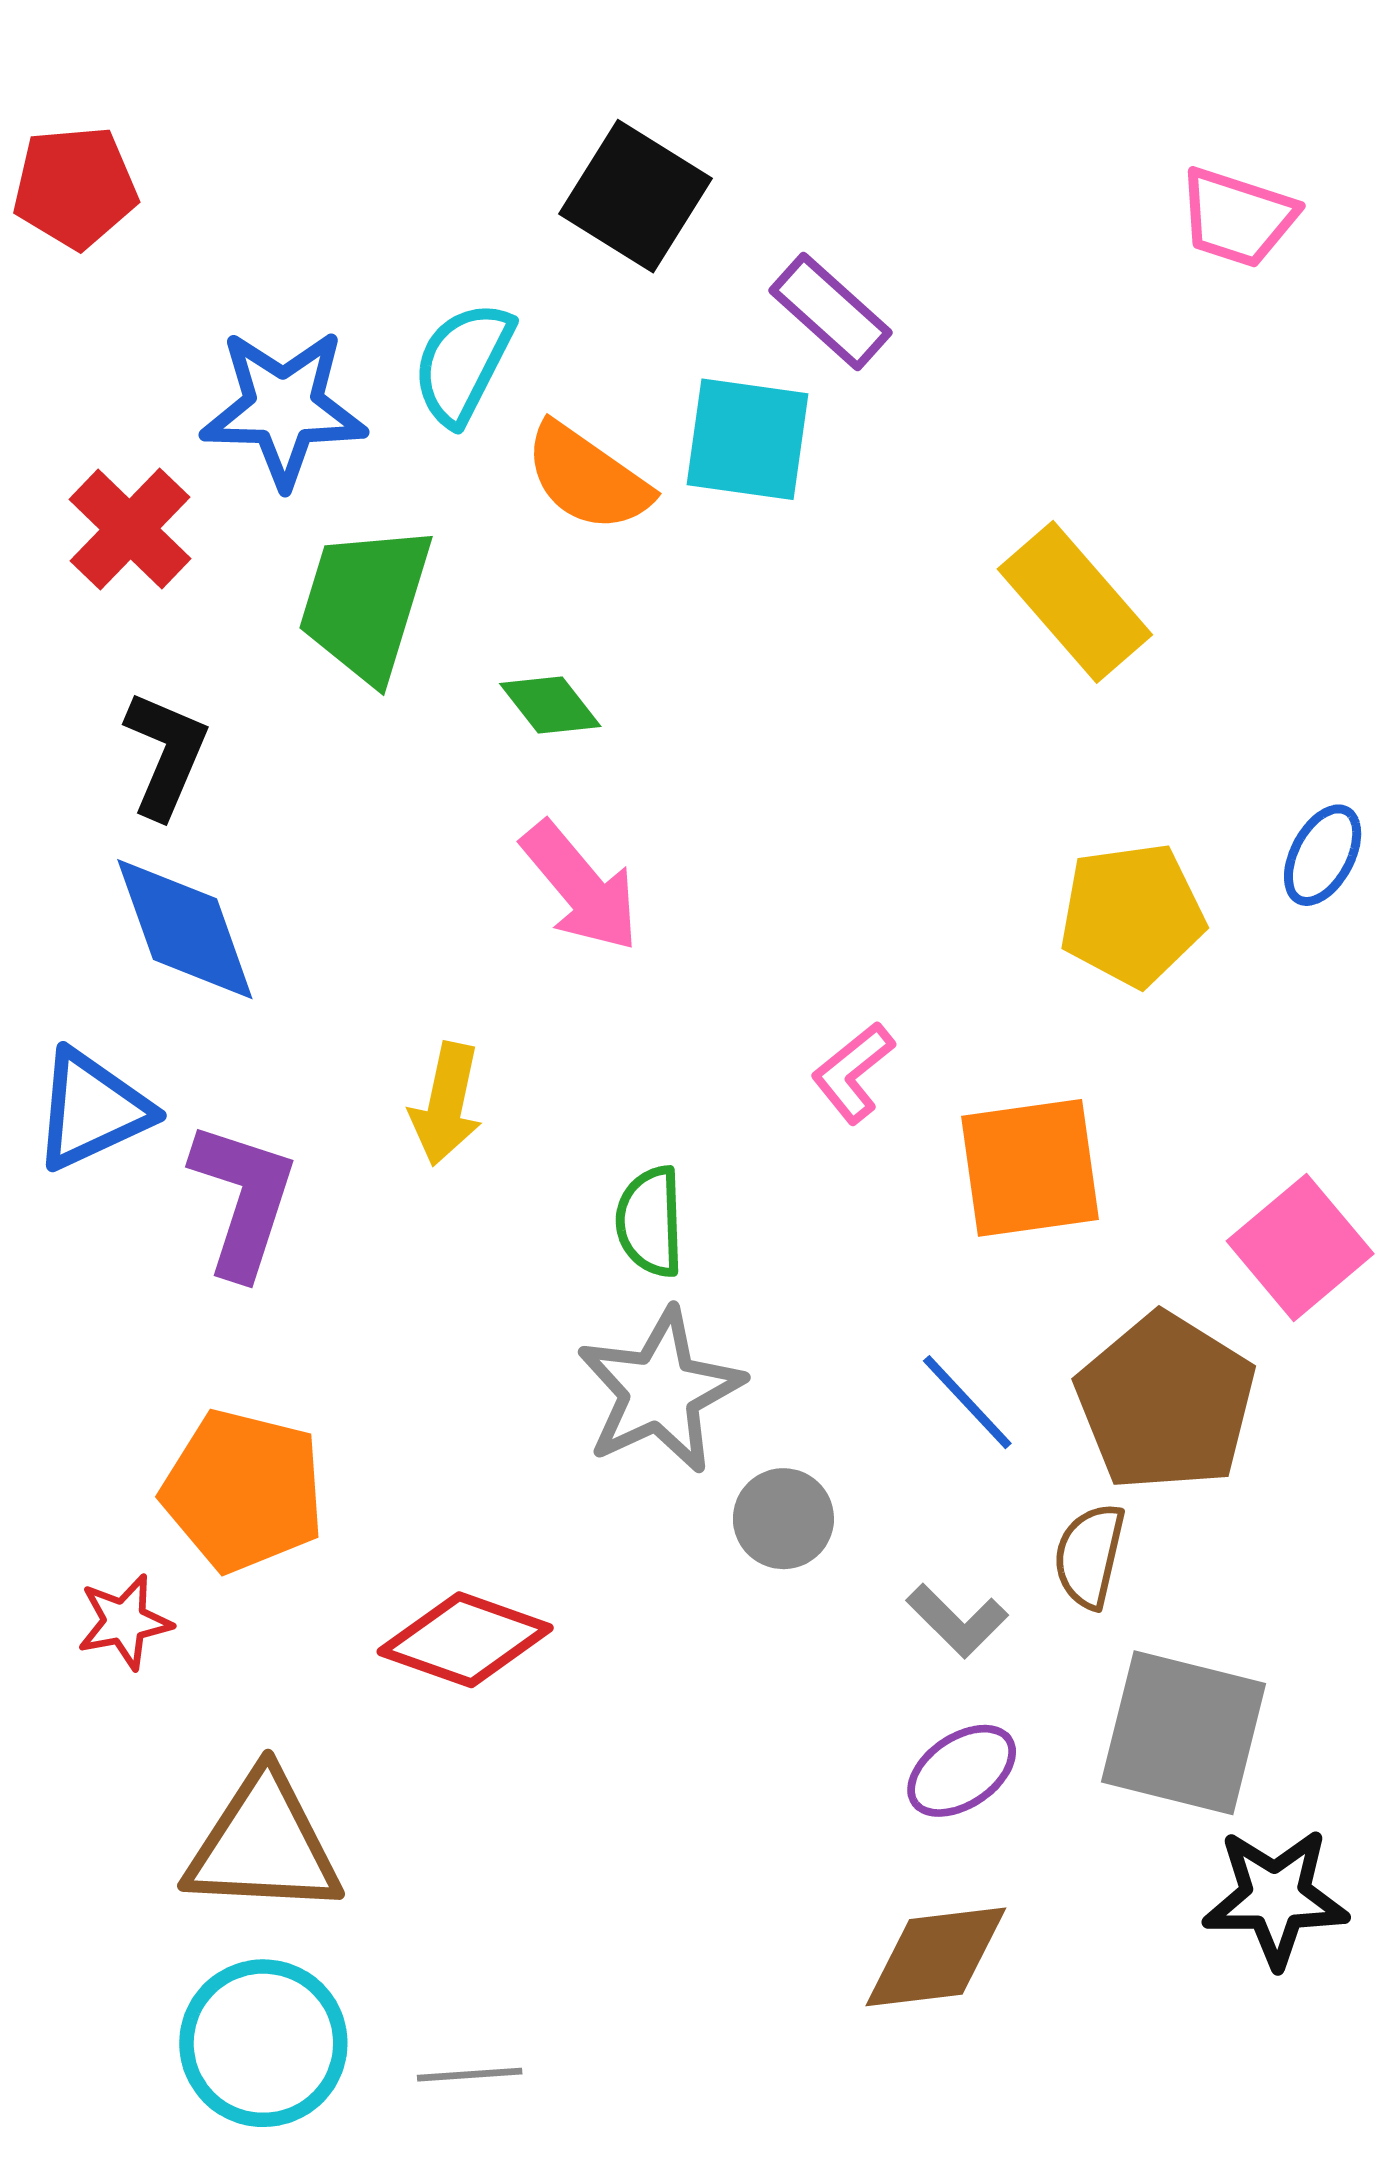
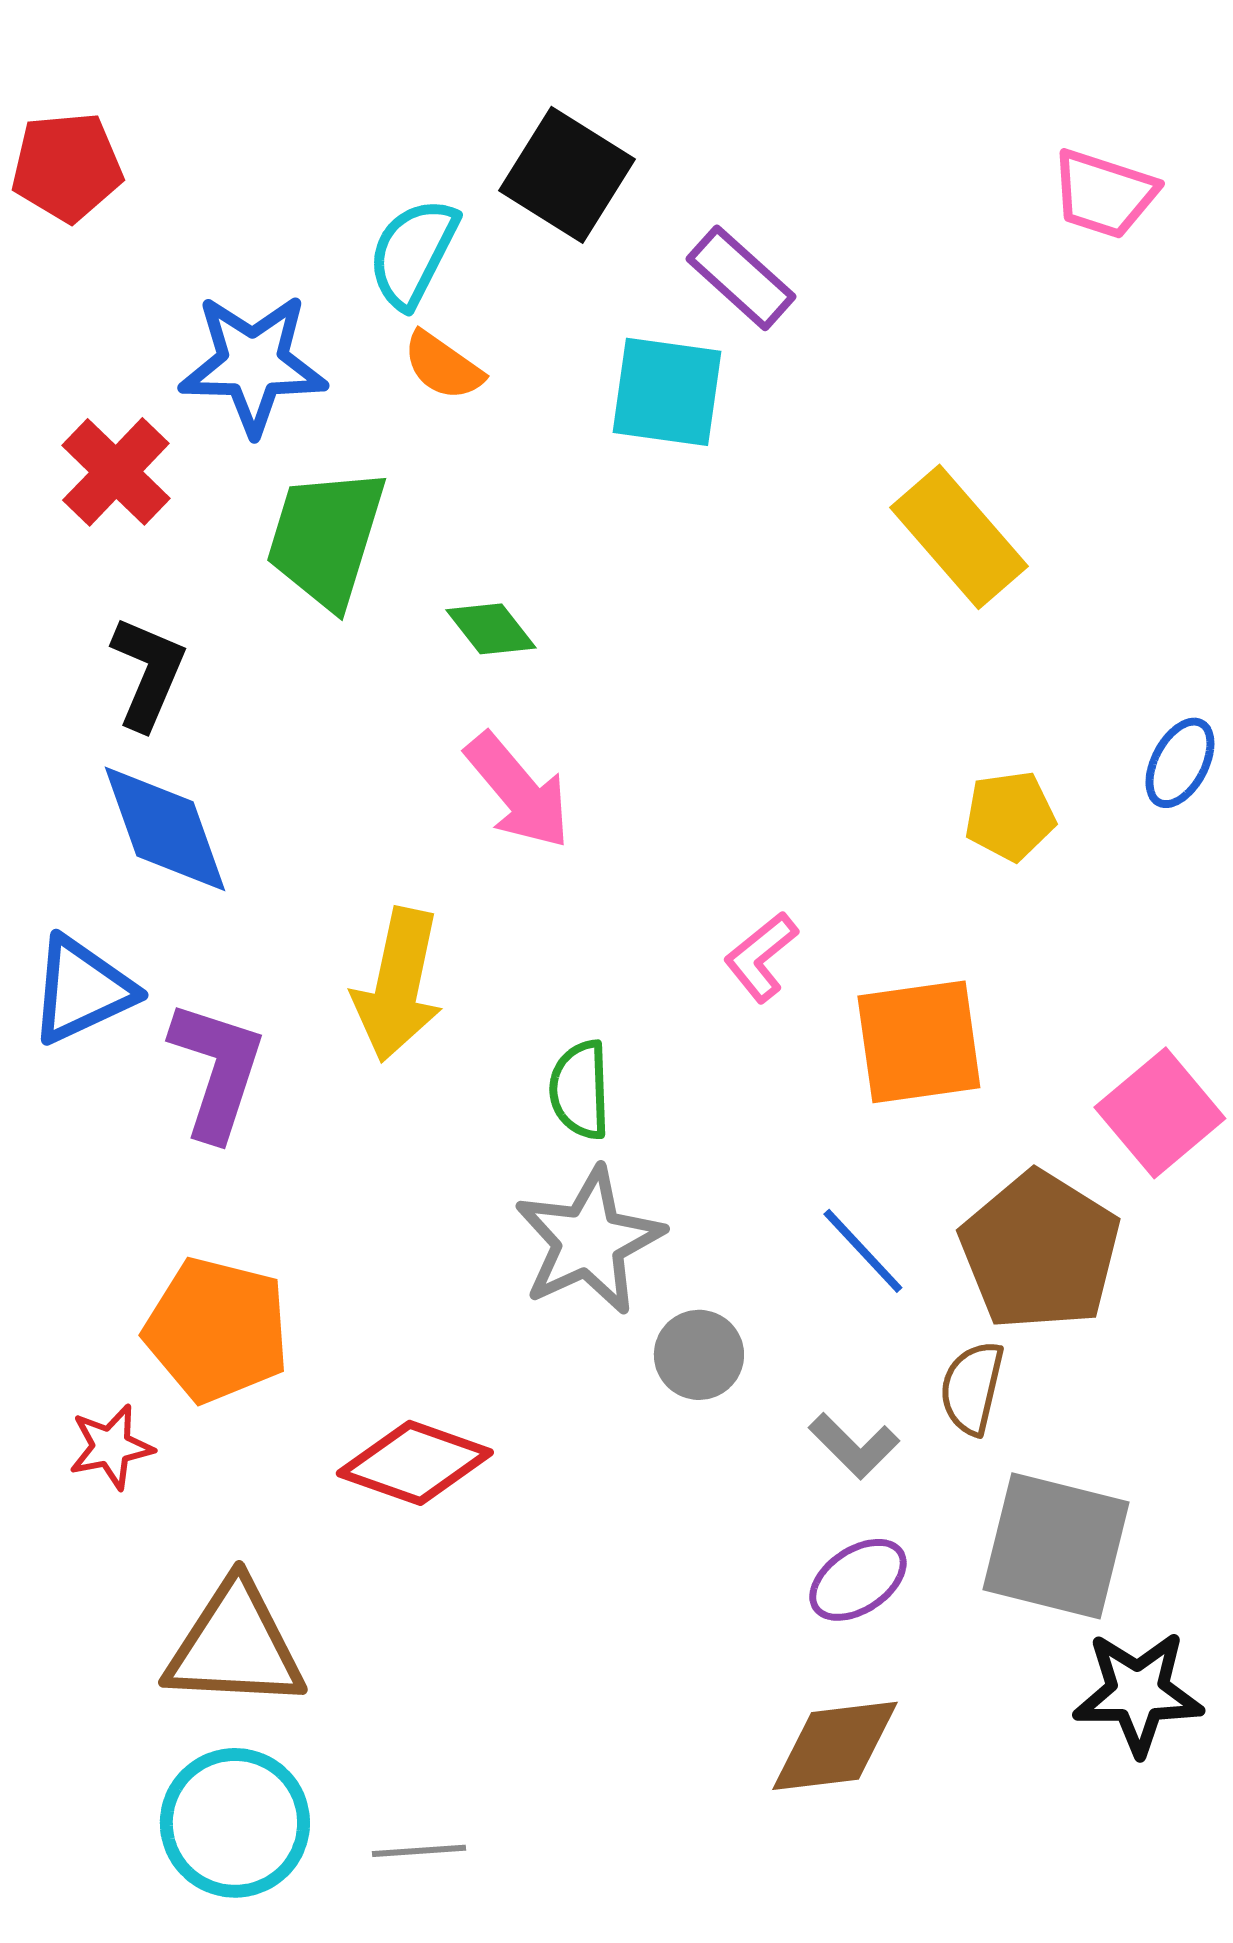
cyan semicircle: (463, 363) -> (413, 253), moved
orange semicircle: (587, 477) -> (443, 366), moved, size x0.7
yellow pentagon: (1132, 915) -> (1010, 816), size x0.7
yellow arrow: (446, 1104) -> (398, 985), size x1.4

